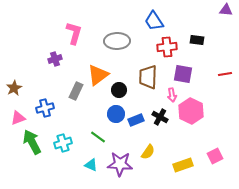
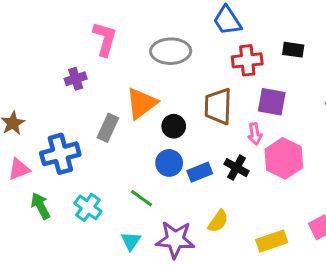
blue cross: (45, 108) -> (60, 154), size x1.4
green arrow: (32, 142) -> (40, 206), size x0.7
cyan cross: (63, 143) -> (88, 207), turned -36
cyan triangle: (91, 165) -> (131, 241), turned 40

